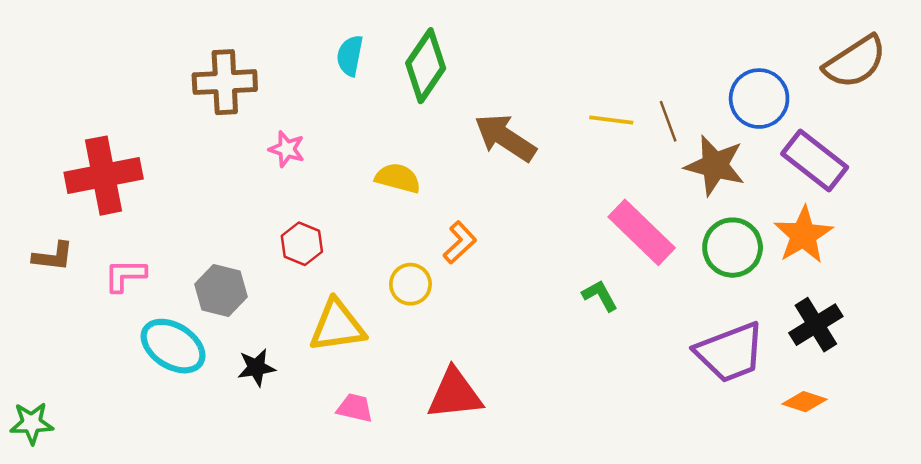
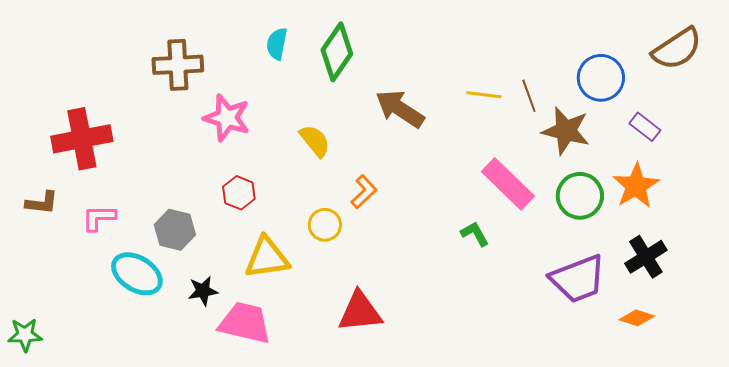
pink star: (287, 149) -> (227, 118), size x1.6
purple rectangle: (815, 160) -> (645, 127), size x0.6
yellow semicircle: (398, 178) -> (315, 141), turned 36
pink trapezoid: (355, 408) -> (245, 323), moved, size x1.8

